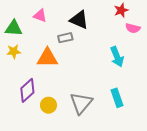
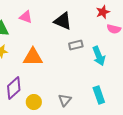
gray rectangle: (65, 38) -> (76, 45), moved
gray triangle: (81, 103) -> (65, 100), size x0.6

